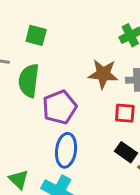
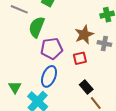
brown star: (103, 74) -> (84, 35), turned 30
red square: (125, 113) -> (80, 58), moved, turned -32

